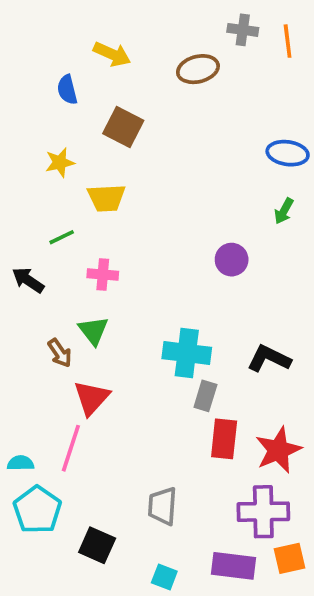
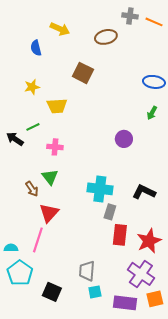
orange line: (288, 41) -> (154, 22), turned -60
brown square: (123, 127) -> (83, 73), moved
black arrow: (28, 280) -> (15, 139), moved
purple cross: (263, 512) -> (141, 274), turned 36
cyan square: (164, 577) -> (95, 292), moved, turned -32

